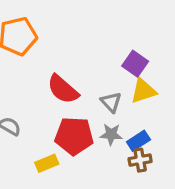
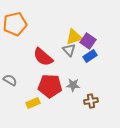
yellow triangle: (143, 91) -> (74, 37), moved
gray triangle: (111, 102) -> (69, 50), moved
blue rectangle: (138, 141) -> (90, 56), moved

